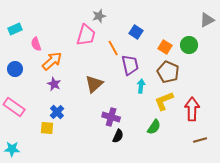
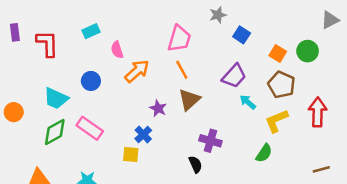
gray star: (99, 16) -> (218, 15), moved
orange line: (113, 48) -> (182, 70), moved
purple trapezoid: (130, 65) -> (234, 76), turned 55
purple star: (54, 84) -> (158, 108), moved
cyan arrow: (141, 86) -> (248, 102), turned -56
red arrow: (192, 109) -> (318, 112), moved
black semicircle: (118, 136) -> (195, 164), moved, turned -48

